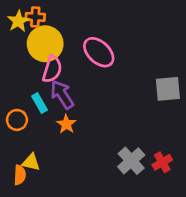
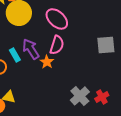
pink semicircle: (52, 69) -> (57, 45), moved
orange star: (66, 124) -> (47, 62), moved

